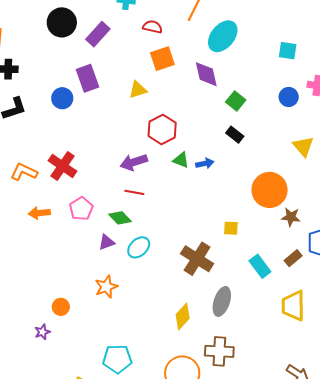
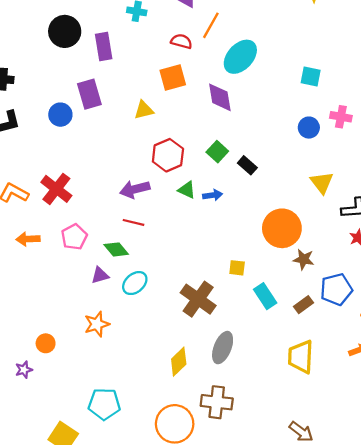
red semicircle: (152, 27) -> (181, 41), moved
purple rectangle: (98, 34) -> (104, 46), turned -55
green square: (236, 101) -> (217, 152), moved
cyan rectangle: (260, 266) -> (265, 296), moved

